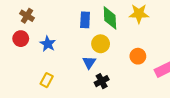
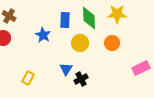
blue star: (48, 44) -> (43, 35), moved
orange circle: (138, 56) -> (112, 43), moved
blue triangle: (89, 62) -> (66, 69), moved

